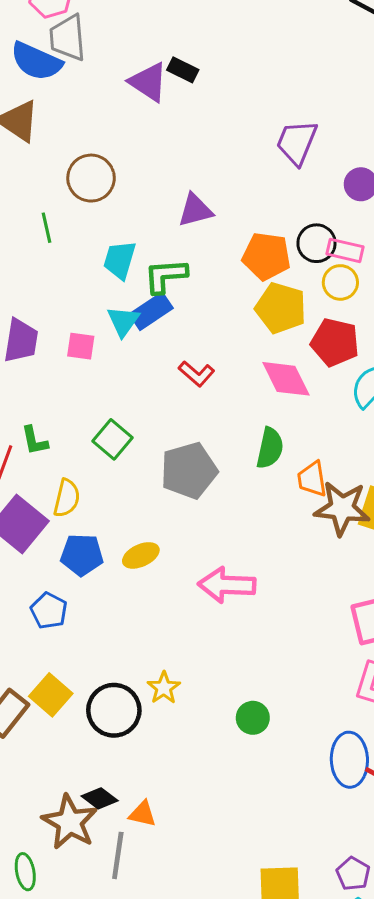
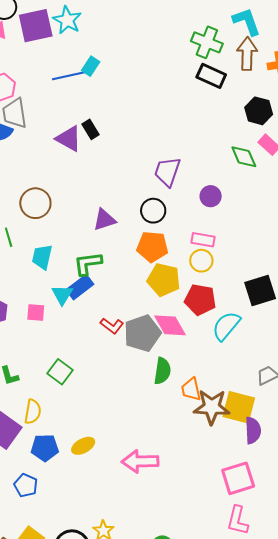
black rectangle: (183, 70) -> (91, 129), turned 36
black circle: (316, 243) -> (153, 211), moved
cyan trapezoid: (120, 260) -> (42, 257), moved
gray pentagon: (189, 471) -> (142, 333), moved

